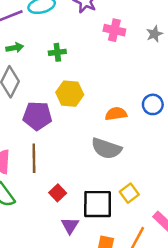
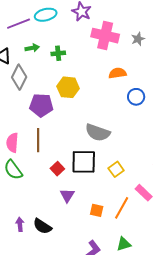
pink cross: (114, 30) -> (105, 36), size x1.5
green arrow: (15, 48) -> (32, 48), moved
orange semicircle: (116, 114) -> (118, 73), moved
black square: (98, 204) -> (84, 162), moved

